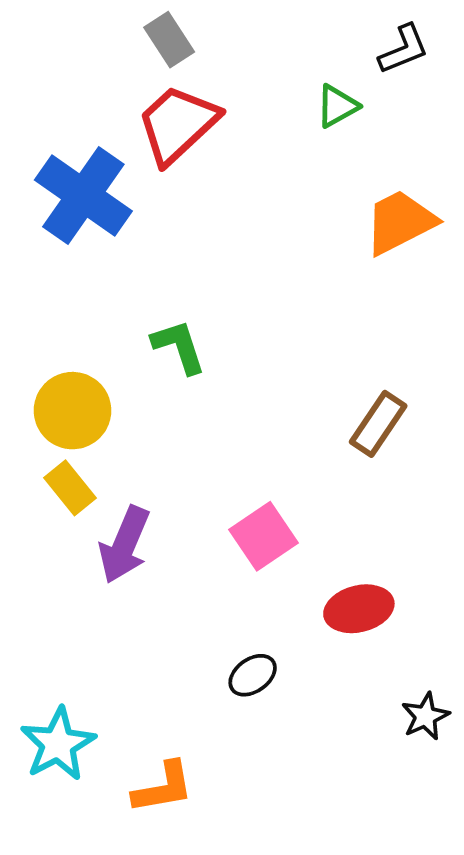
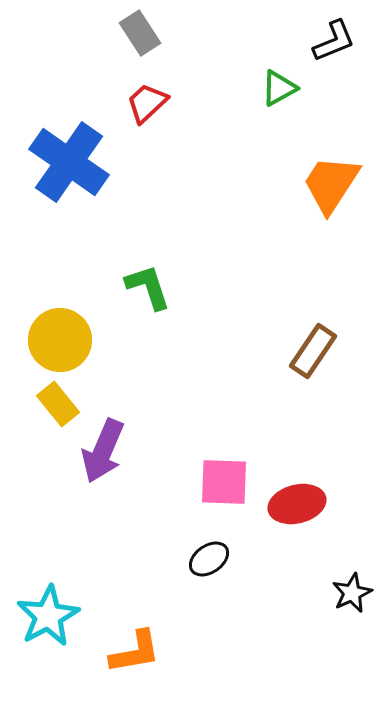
red trapezoid: (178, 124) -> (147, 103), size x0.6
orange trapezoid: (400, 222) -> (331, 184), turned -30
pink square: (263, 536) -> (224, 482), moved, turned 36

